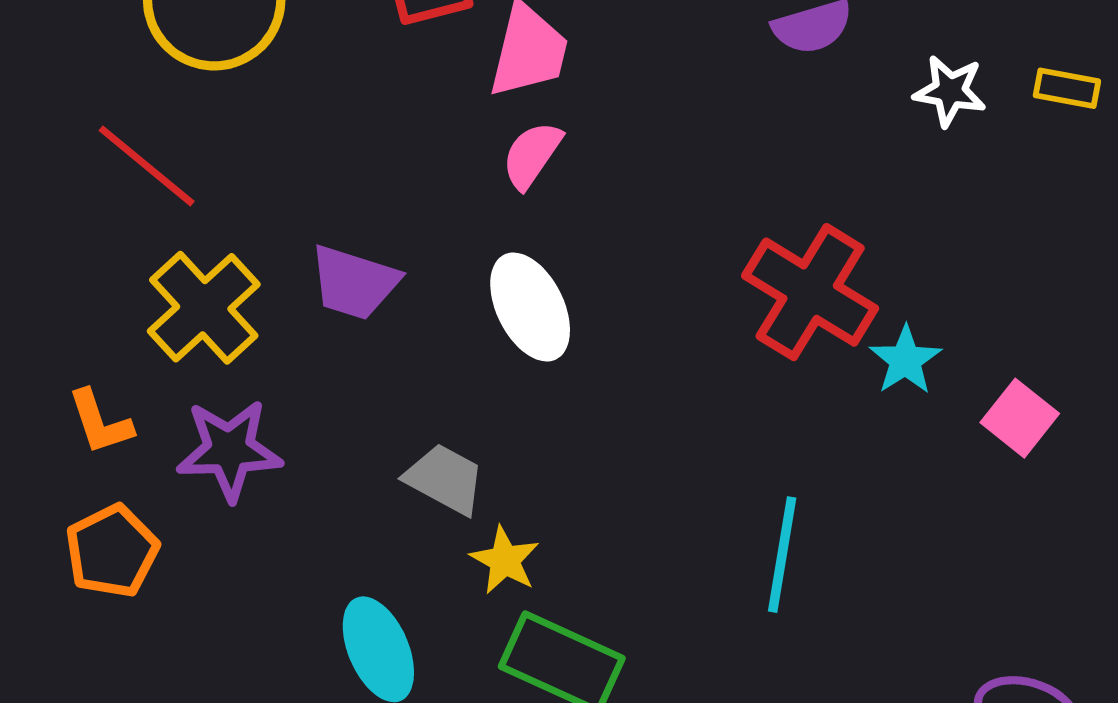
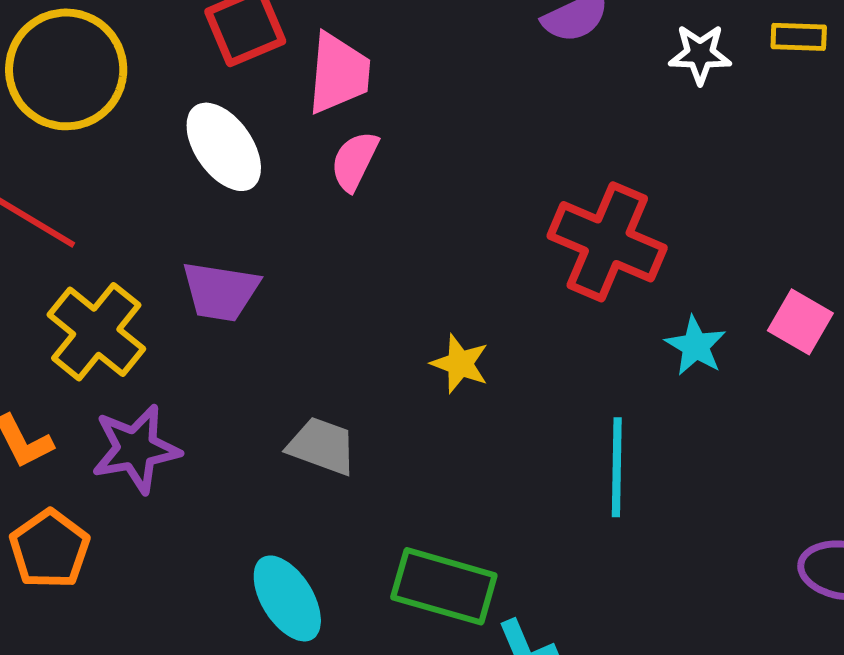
white ellipse: (530, 307) -> (224, 147), moved
cyan star: (905, 360) -> (696, 346), moved
yellow star: (505, 560) -> (460, 364), moved

